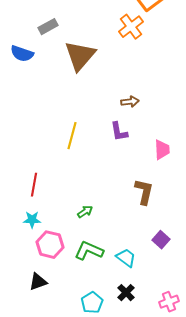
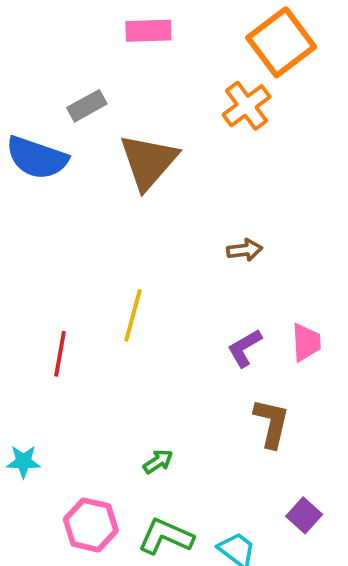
blue semicircle: (22, 54) -> (37, 158), size x1.4
purple L-shape: (119, 132) -> (245, 348), moved, turned 70
red line: (34, 185) -> (60, 354), moved
cyan star: (32, 220) -> (23, 462), moved

